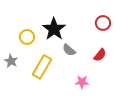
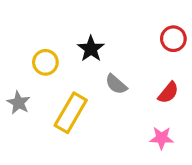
black star: (54, 29) -> (91, 49), size x0.7
pink star: (82, 82) -> (162, 138), moved

